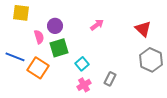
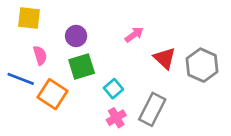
red triangle: (143, 29) -> (165, 58), moved
pink semicircle: (39, 37) -> (40, 55), moved
gray hexagon: (151, 60) -> (202, 65), moved
gray rectangle: (110, 79) -> (152, 109), size x1.6

